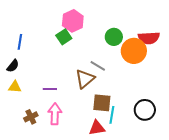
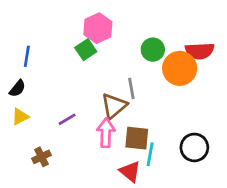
gray line: (98, 66) -> (131, 88), turned 49
yellow triangle: (15, 87) -> (20, 117), turned -32
purple line: (50, 89) -> (67, 119), turned -32
pink arrow: (55, 114) -> (106, 133), moved
red triangle: (97, 128) -> (130, 172), turned 48

